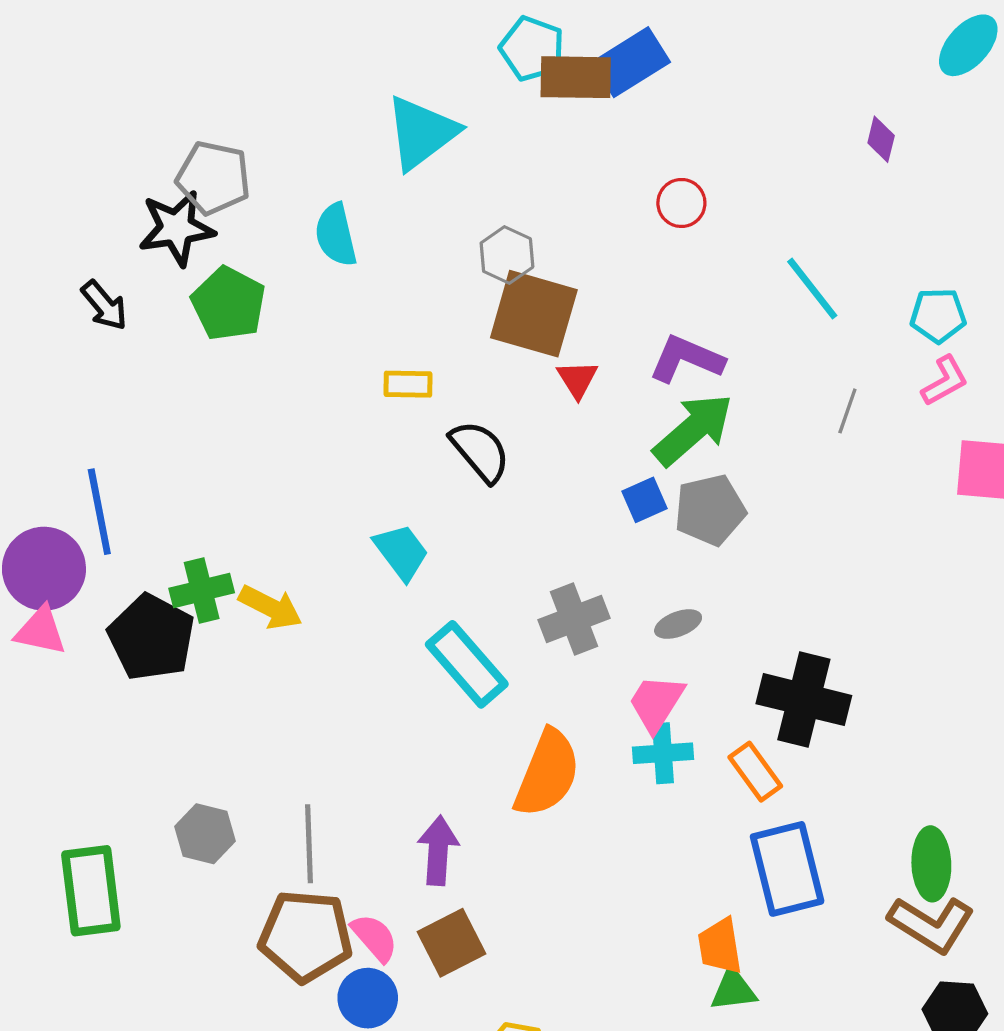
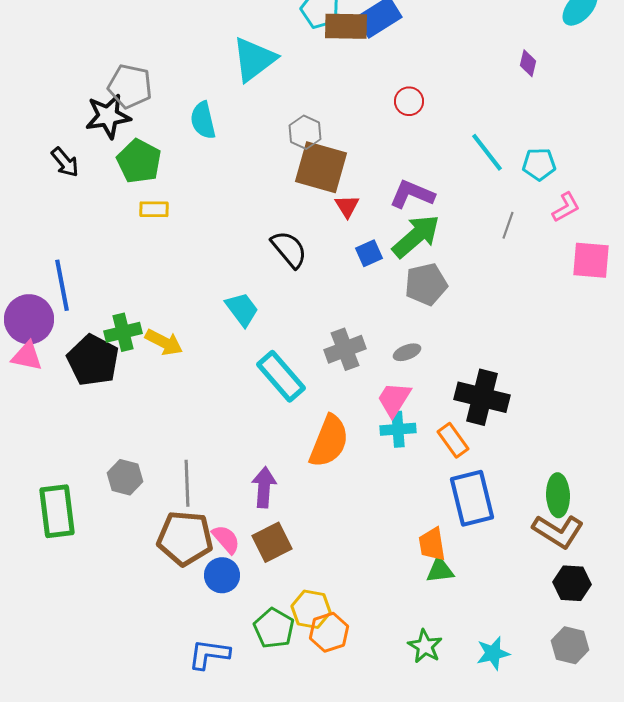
cyan pentagon: (938, 315) -> (539, 164), moved
yellow rectangle: (408, 384) -> (154, 209), moved
blue square: (645, 500) -> (369, 253), moved

